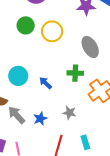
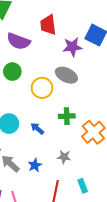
yellow circle: (52, 31) -> (42, 88), moved
gray ellipse: (90, 47) -> (66, 75), moved, turned -30

